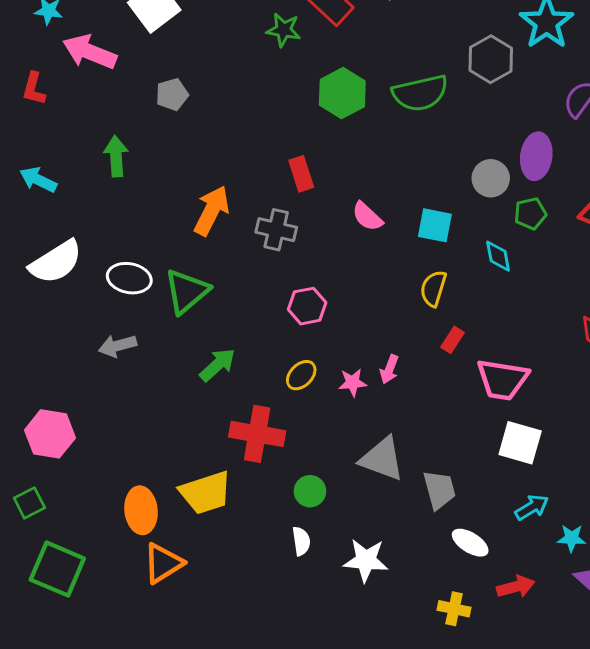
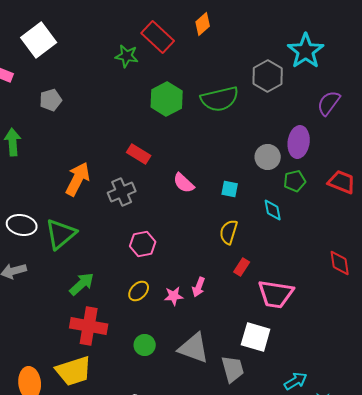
red rectangle: (301, 174) -> (139, 154), turned -40
cyan square: (435, 225) -> (230, 189), size x0.7
gray cross: (276, 230) -> (122, 192), turned -36
red cross: (257, 434) -> (89, 326), moved
white square: (520, 443) -> (256, 337), moved
green circle: (310, 491) -> (145, 345), moved

